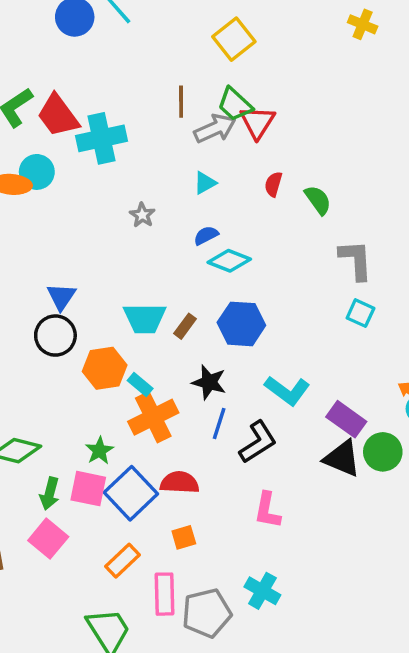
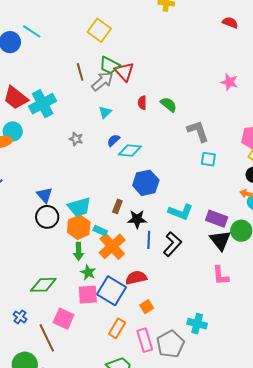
cyan trapezoid: (145, 318) -> (79, 207), moved
brown rectangle: (185, 326) -> (117, 206), moved
black triangle: (342, 458) -> (220, 240), turned 45
green arrow: (50, 494) -> (79, 251), moved
pink L-shape: (267, 510) -> (220, 276), moved
pink square: (48, 539) -> (64, 319), moved

